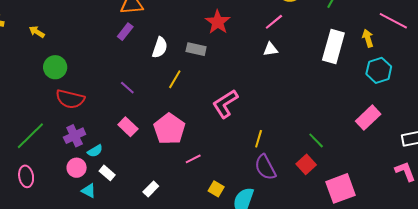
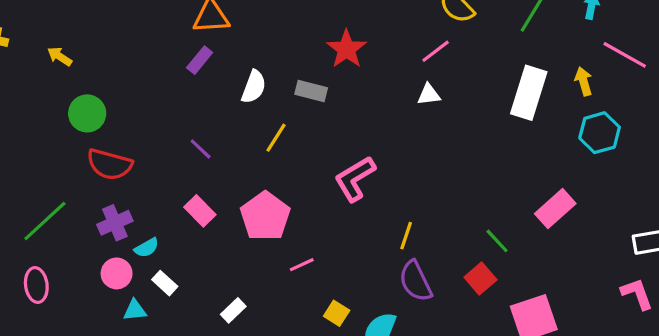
pink rectangle: (368, 118) -> (555, 209), moved
cyan triangle: (89, 191) -> (135, 310), turned -35

